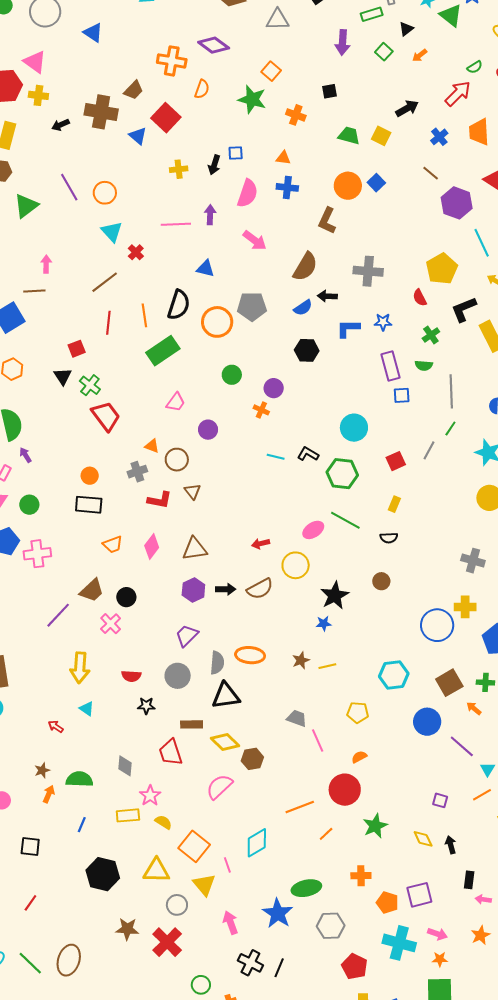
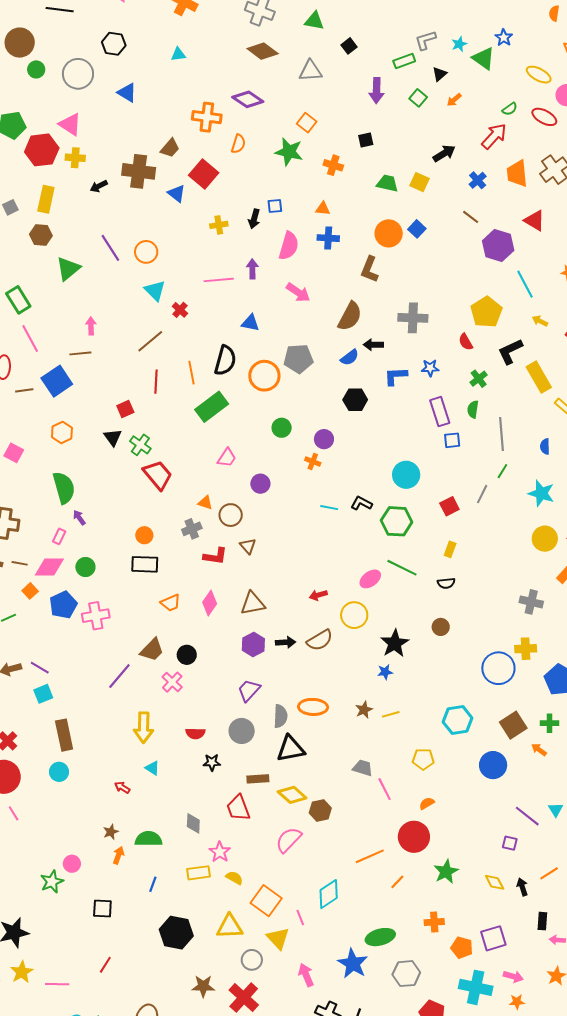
green semicircle: (424, 365) -> (473, 409), turned 96
purple line: (462, 746) -> (527, 816), moved
orange line: (482, 795) -> (549, 873), moved

